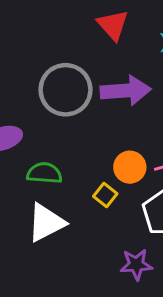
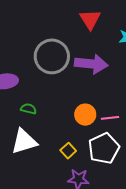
green semicircle: (44, 173) -> (29, 109), size x0.7
yellow square: (105, 195) -> (68, 151), moved

